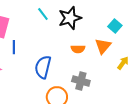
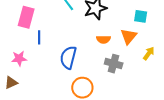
cyan square: (115, 26) -> (141, 16), turned -32
gray cross: (81, 81) -> (114, 64), moved

